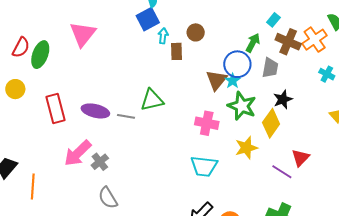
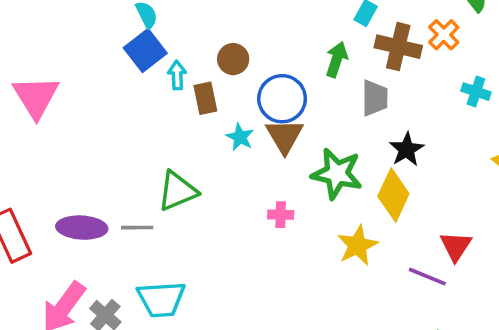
orange cross: (315, 40) -> (444, 35), size x0.7
blue circle: (237, 64) -> (282, 99), moved
cyan star: (233, 81) -> (240, 137), moved
pink cross: (207, 123) -> (281, 215), size x0.6
cyan trapezoid: (204, 166) -> (161, 299), moved

